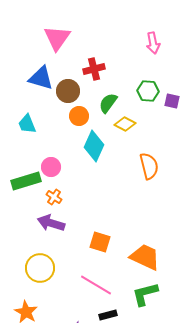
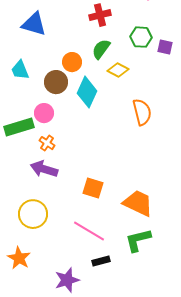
red cross: (94, 69) -> (100, 15), moved
brown circle: (68, 91) -> (56, 82), moved

